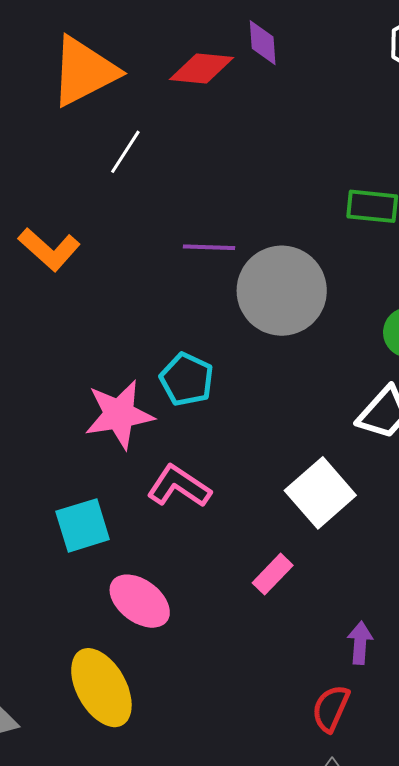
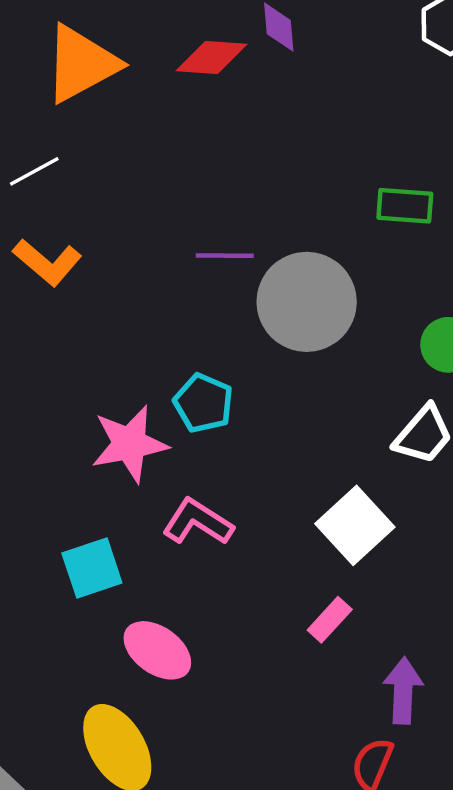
white line: (125, 152) -> (34, 171), moved, turned 30
pink rectangle: (273, 574) -> (330, 620), moved
purple arrow: (360, 643) -> (403, 691), size x1.4

